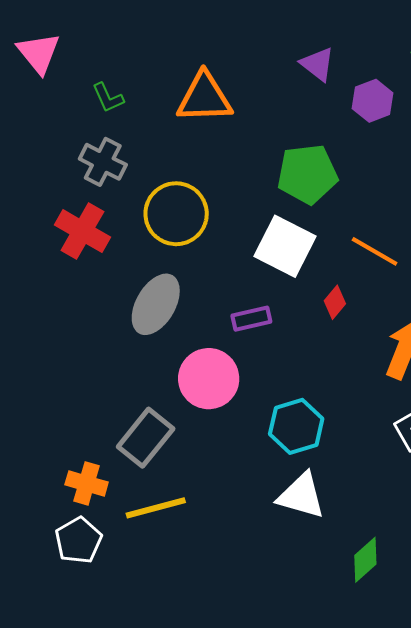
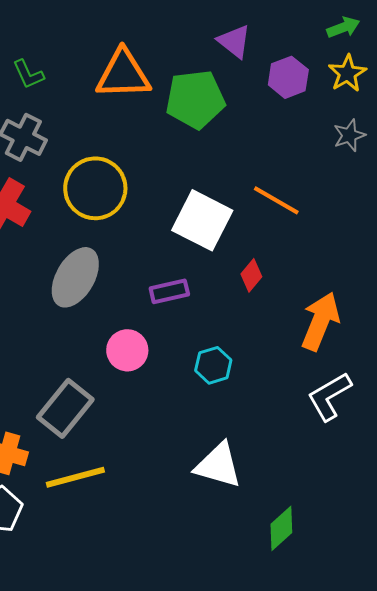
green pentagon: (307, 174) -> (195, 99), moved
orange line: (375, 251) -> (276, 200), moved
pink circle: (209, 379) -> (127, 350), size x0.7
cyan hexagon: (296, 426) -> (213, 365), moved, size x0.7

